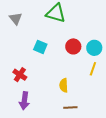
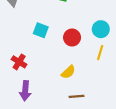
red circle: (73, 46) -> (72, 37), moved
yellow semicircle: (64, 85) -> (68, 72), turned -128

